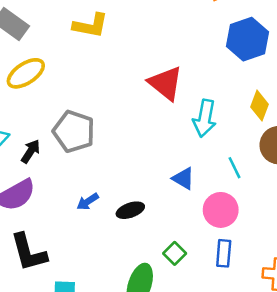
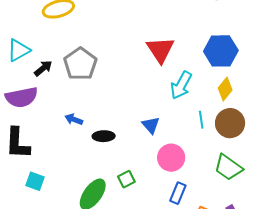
blue hexagon: (248, 39) -> (221, 51), moved
cyan line: (235, 168) -> (201, 120), moved
blue arrow: (88, 202) -> (74, 119), turned 36
blue rectangle: (224, 253) -> (178, 193), moved

